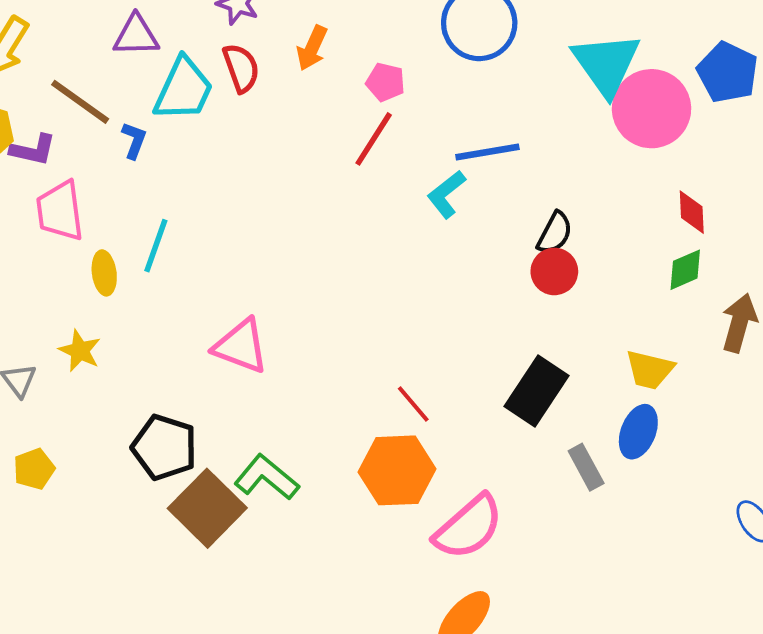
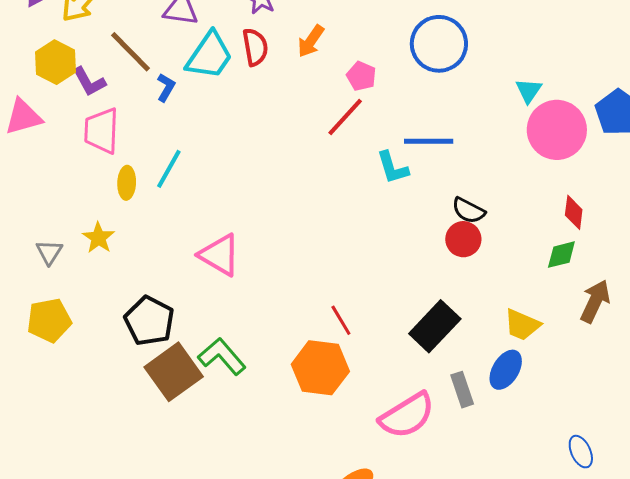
cyan triangle: (606, 64) -> (529, 91), size x0.5
purple L-shape: (33, 150) -> (89, 82), turned 39
cyan L-shape: (446, 194) -> (393, 168), turned -78
black semicircle: (555, 233) -> (469, 210), turned 80
yellow pentagon: (34, 469) -> (49, 320), size x1.4
pink semicircle: (469, 527) -> (407, 415), moved

